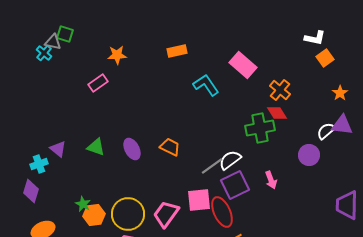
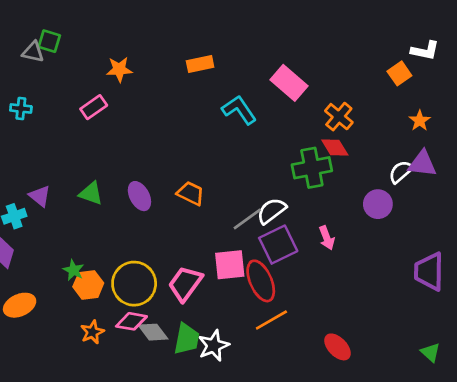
white L-shape: (315, 38) -> (425, 51), moved
cyan cross: (44, 53) -> (21, 108), moved, turned -35

